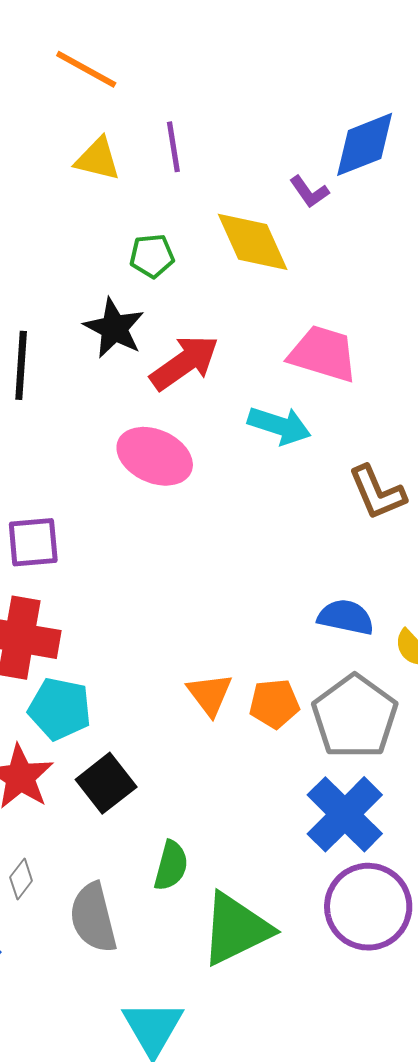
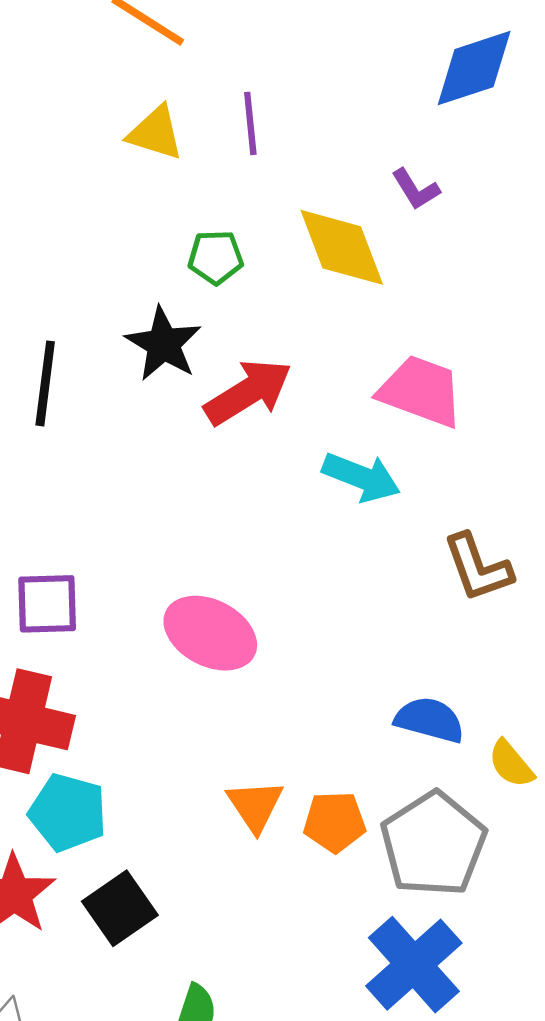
blue diamond: (365, 144) -> (474, 68), moved
pink ellipse: (155, 456) -> (210, 633), moved

